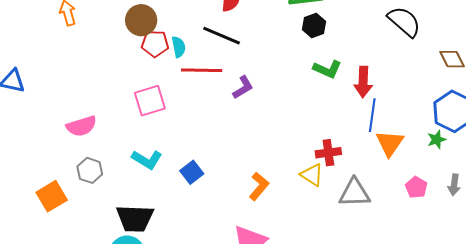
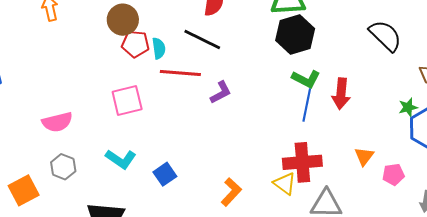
black hexagon: (314, 25) -> (295, 34), size x1.6
blue line: (372, 115) -> (307, 105), moved
green star: (437, 140) -> (408, 107), moved
orange triangle: (390, 143) -> (364, 156), size x0.7
red cross: (328, 153) -> (302, 162), size x1.5
pink pentagon: (416, 187) -> (393, 174), moved, turned 30

